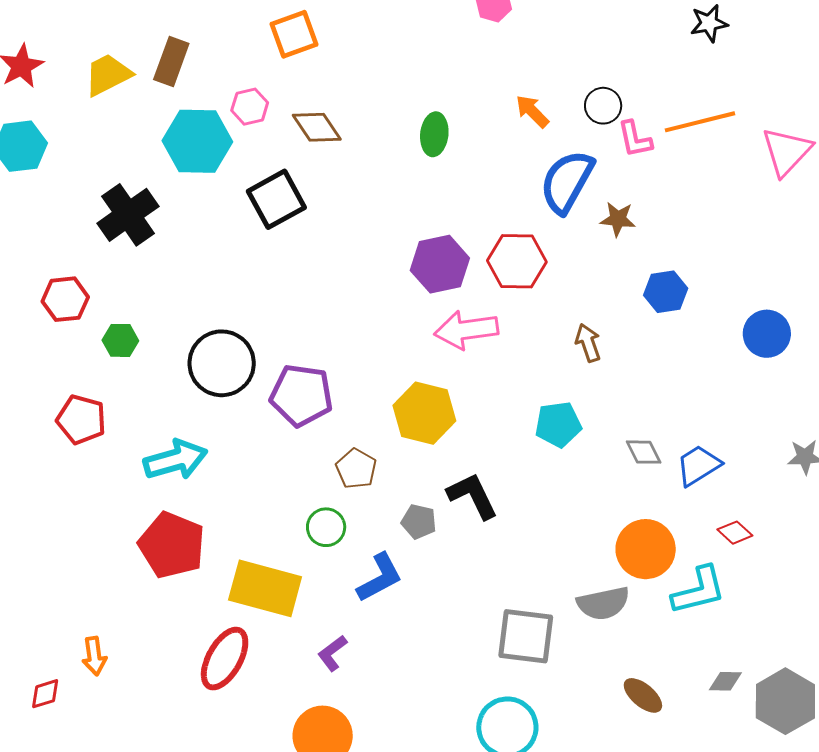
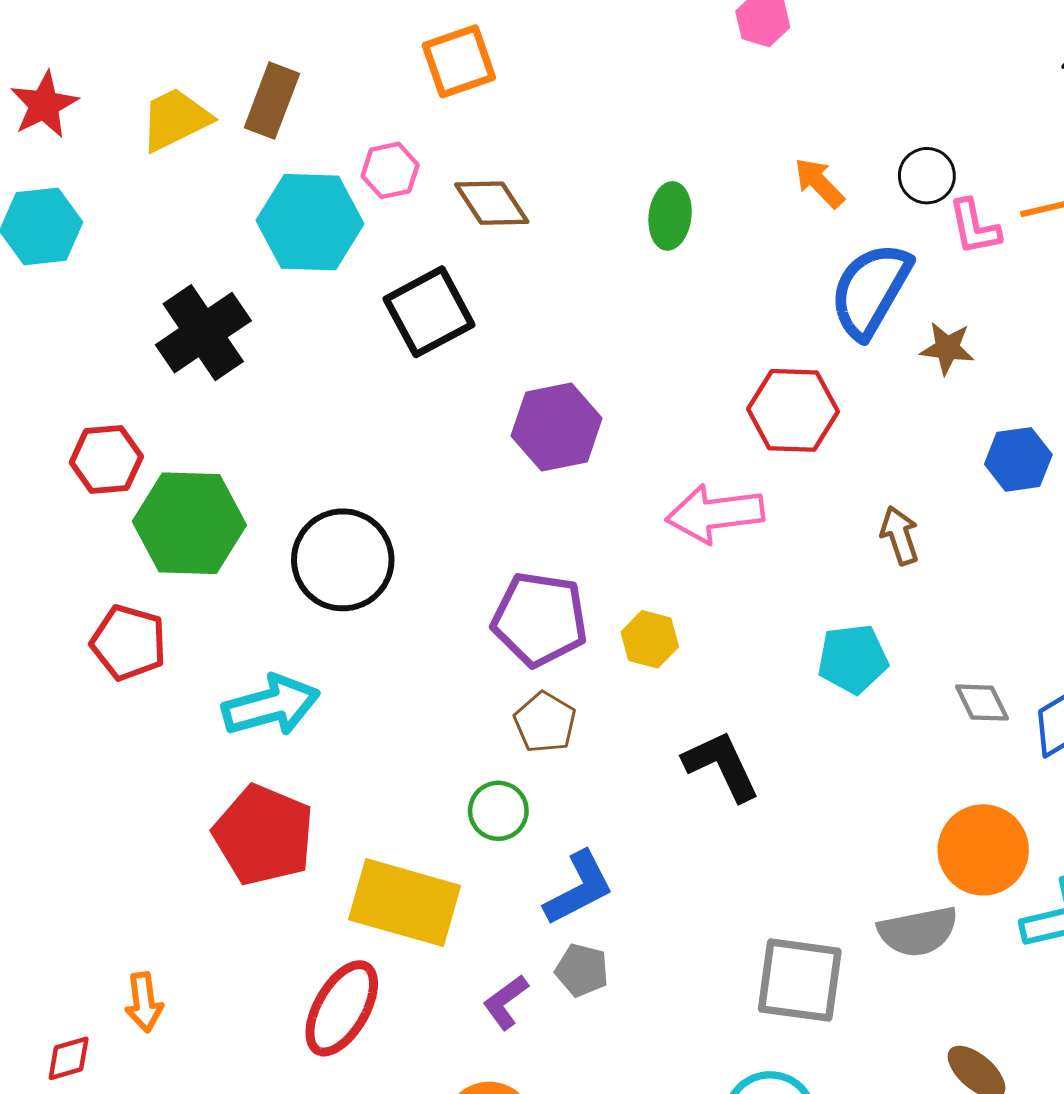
purple hexagon: (440, 264) -> (557, 427), moved
green hexagon: (120, 340) -> (189, 523), size x2.0
purple pentagon: (301, 395) -> (540, 619), moved
yellow hexagon: (424, 413) -> (650, 639), size x0.6
gray pentagon: (419, 522) -> (582, 970), moved

